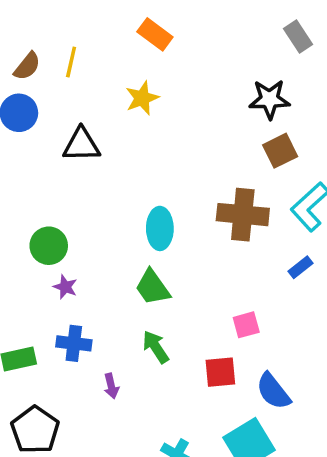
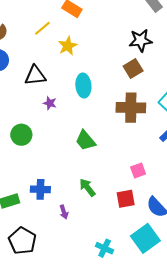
yellow line: (71, 62) -> (42, 28), moved, turned 42
brown square: (280, 151) -> (133, 69), moved
cyan ellipse: (160, 228) -> (83, 86), moved
purple star: (65, 287) -> (50, 103), moved
green trapezoid: (153, 287) -> (85, 140), moved

